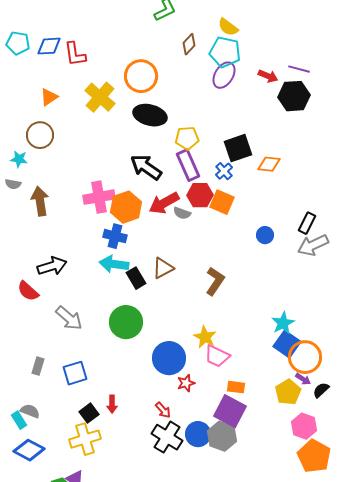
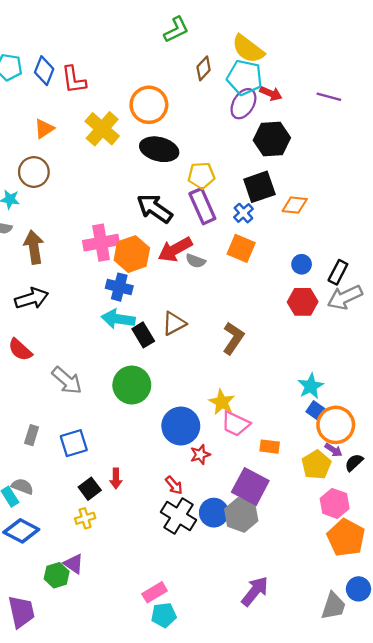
yellow semicircle: (228, 27) -> (248, 49), size x1.4
blue diamond: (49, 46) -> (44, 71), turned -65
red arrow: (268, 76) -> (271, 93), moved
black hexagon: (294, 96) -> (272, 139), moved
red hexagon: (200, 195) -> (303, 302), moved
blue circle: (265, 235) -> (302, 264), moved
black arrow: (52, 266) -> (32, 298), moved
blue square: (287, 344) -> (315, 410), size x0.6
orange rectangle: (236, 387) -> (270, 447), moved
yellow cross: (85, 439) -> (85, 518), size x0.6

